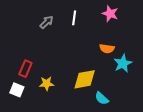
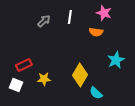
orange semicircle: (107, 49) -> (96, 32), moved
red rectangle: (25, 69) -> (24, 65), turned 42
yellow diamond: (85, 79) -> (80, 75), turned -50

